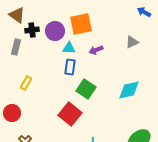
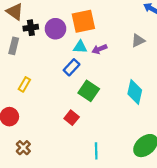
cyan triangle: (69, 48) -> (80, 47), moved
blue rectangle: (70, 67) -> (72, 67), turned 35
cyan diamond: (129, 90) -> (135, 92), turned -65
red square: (70, 114) -> (72, 118), size x0.6

